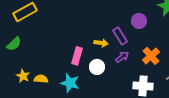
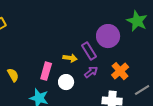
purple circle: (139, 21) -> (108, 36), size x1.5
yellow semicircle: (41, 79) -> (13, 75), moved, turned 56

